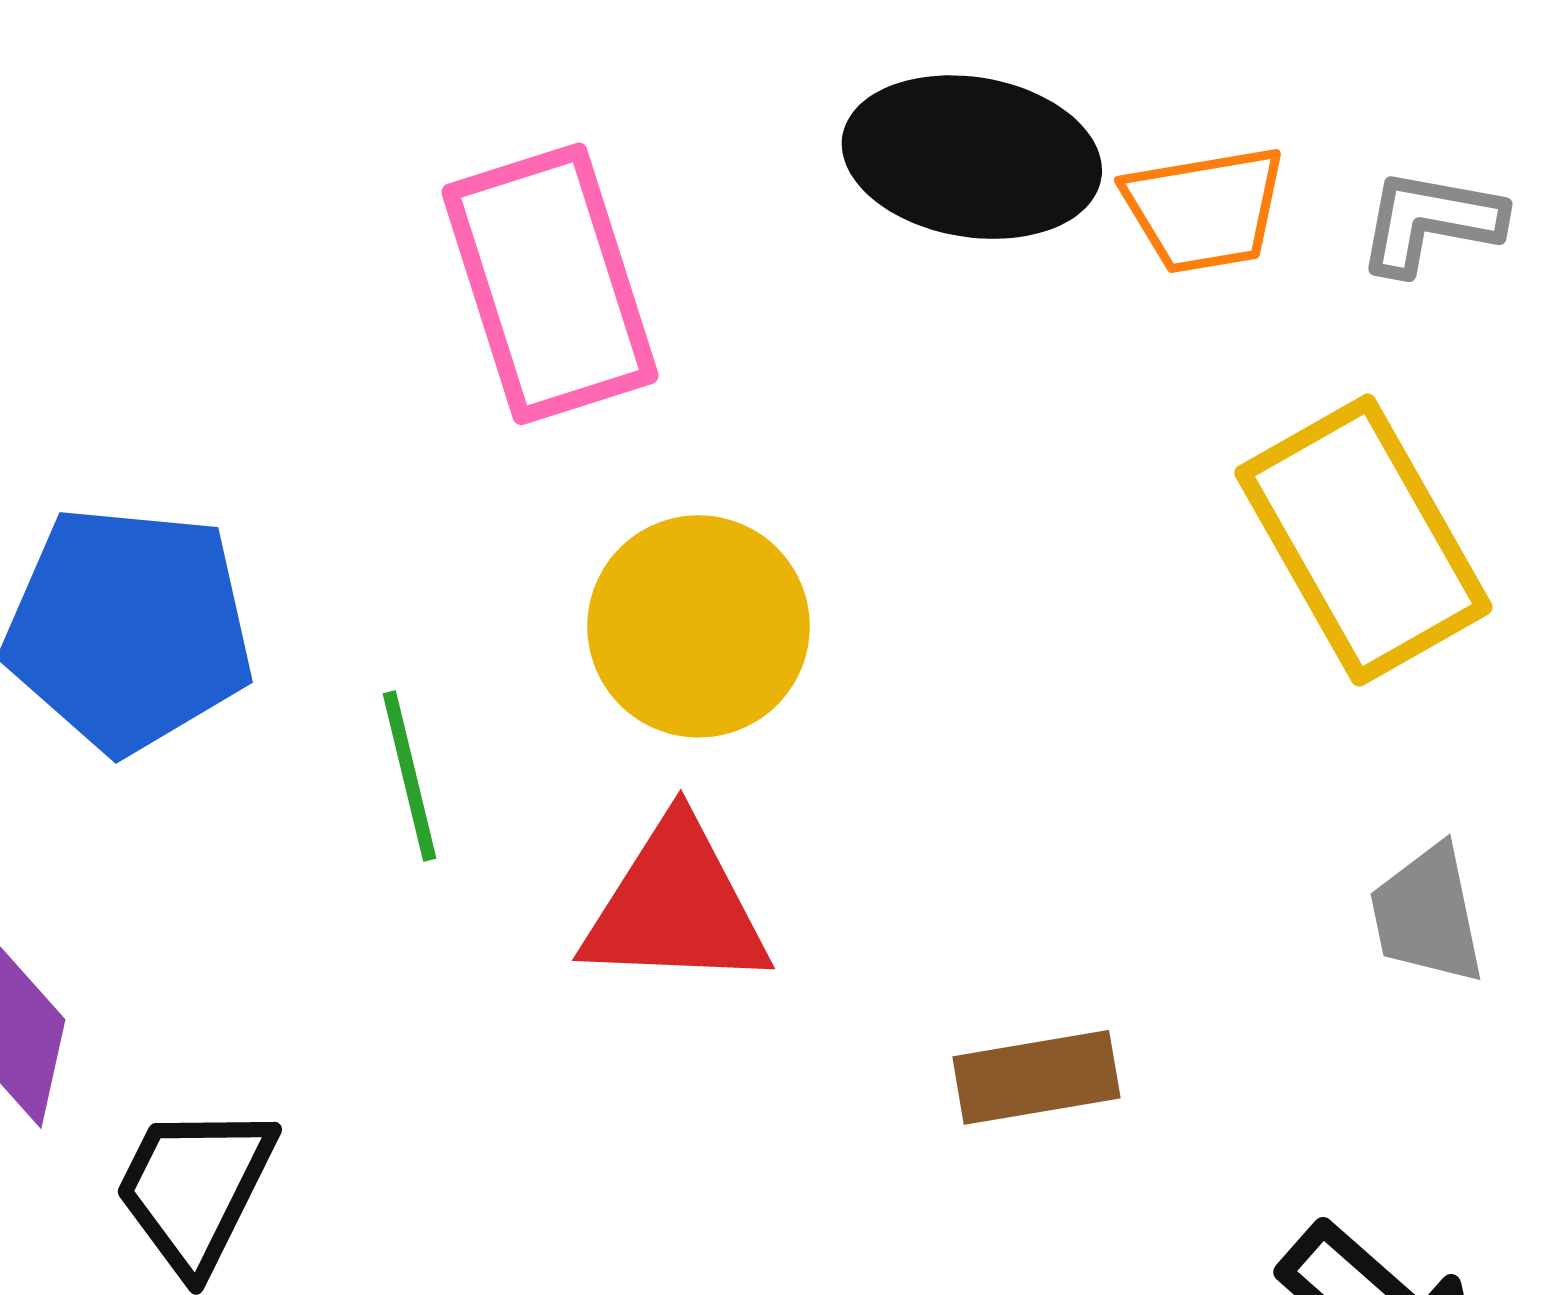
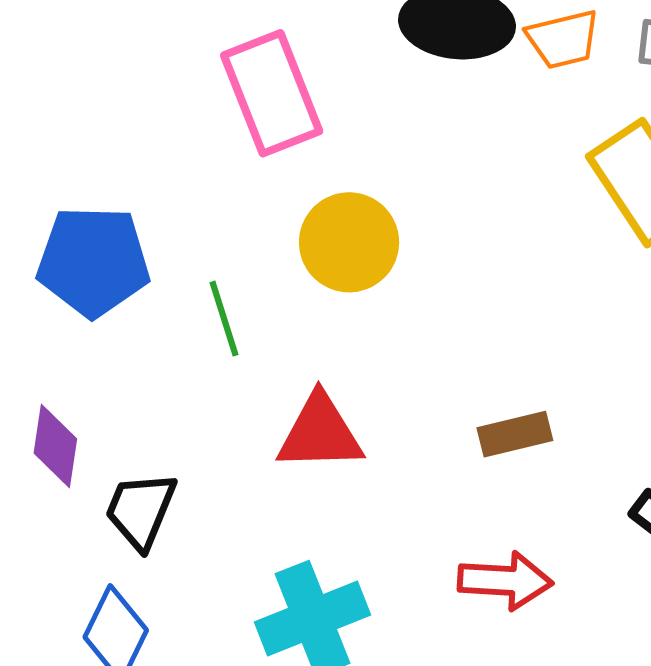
red triangle: (676, 906) -> (320, 433), moved

